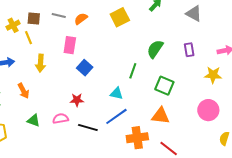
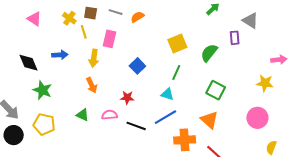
yellow square: (120, 17) -> (177, 44), moved
yellow cross: (13, 25) -> (69, 18), turned -32
pink rectangle: (70, 45) -> (110, 39), moved
purple rectangle: (189, 50) -> (235, 38), moved
green line: (133, 71) -> (176, 73), moved
orange arrow: (23, 91) -> (92, 85), moved
orange triangle: (160, 116) -> (209, 120), turned 30

